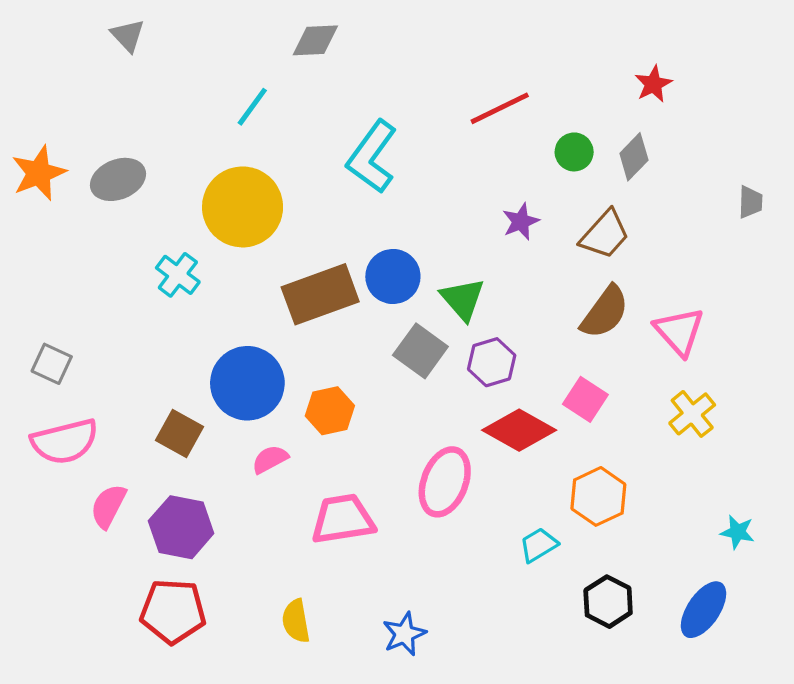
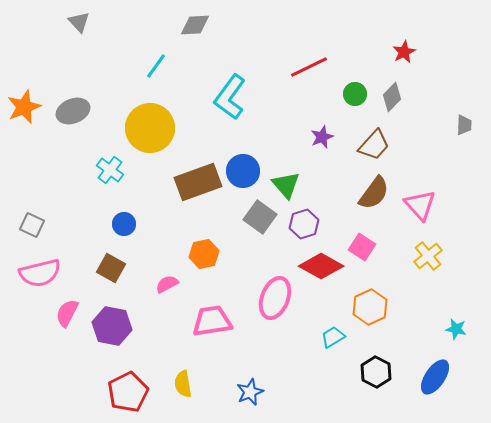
blue circle: (247, 383) -> (124, 224), moved, size x0.5
red pentagon: (173, 611) -> (128, 392), moved, turned -30

